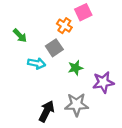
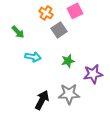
orange cross: (64, 26) -> (46, 13), moved
gray square: (54, 48) -> (59, 30), moved

